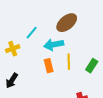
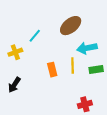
cyan arrow: (54, 45) -> (87, 48), moved
green rectangle: (92, 66) -> (96, 70), turned 48

